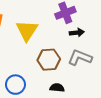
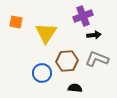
blue circle: (15, 85) -> (42, 73), moved

